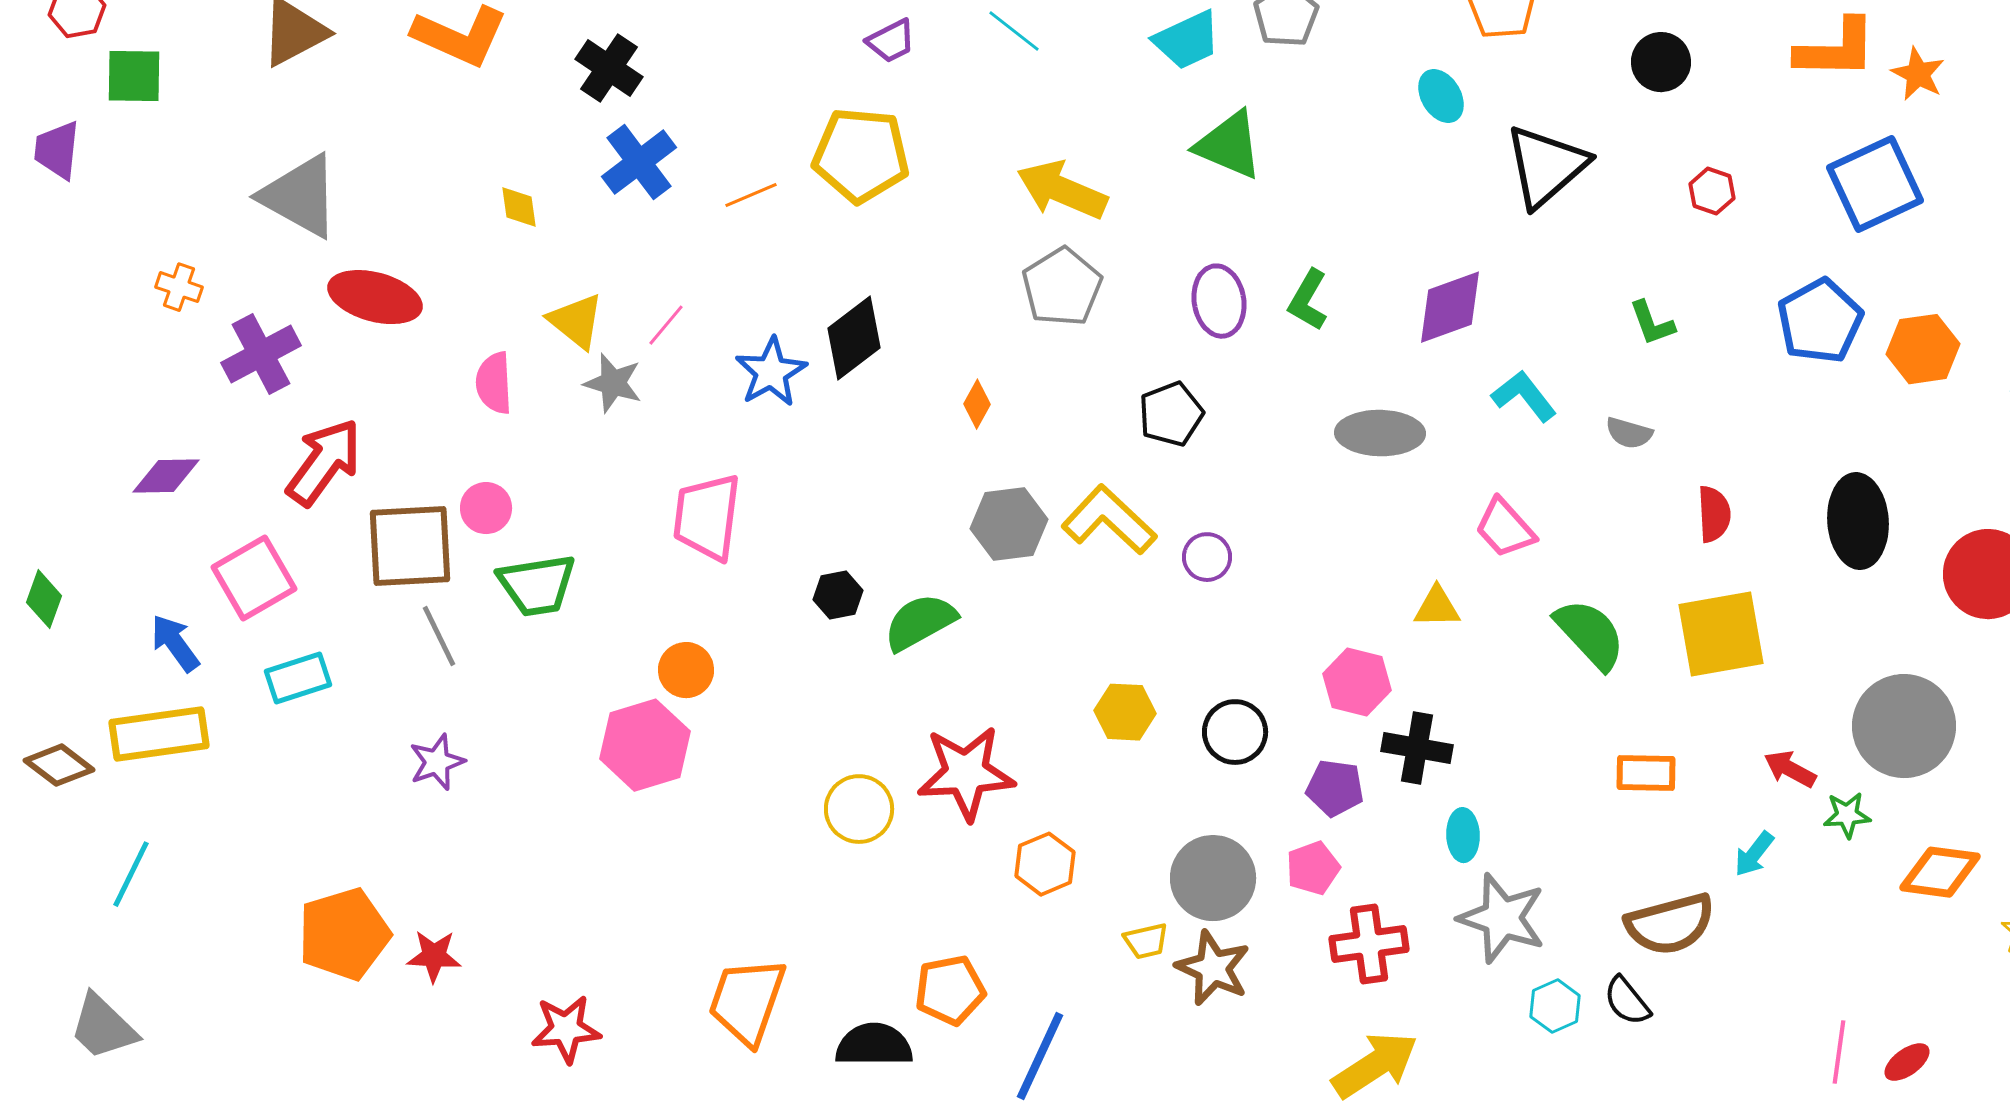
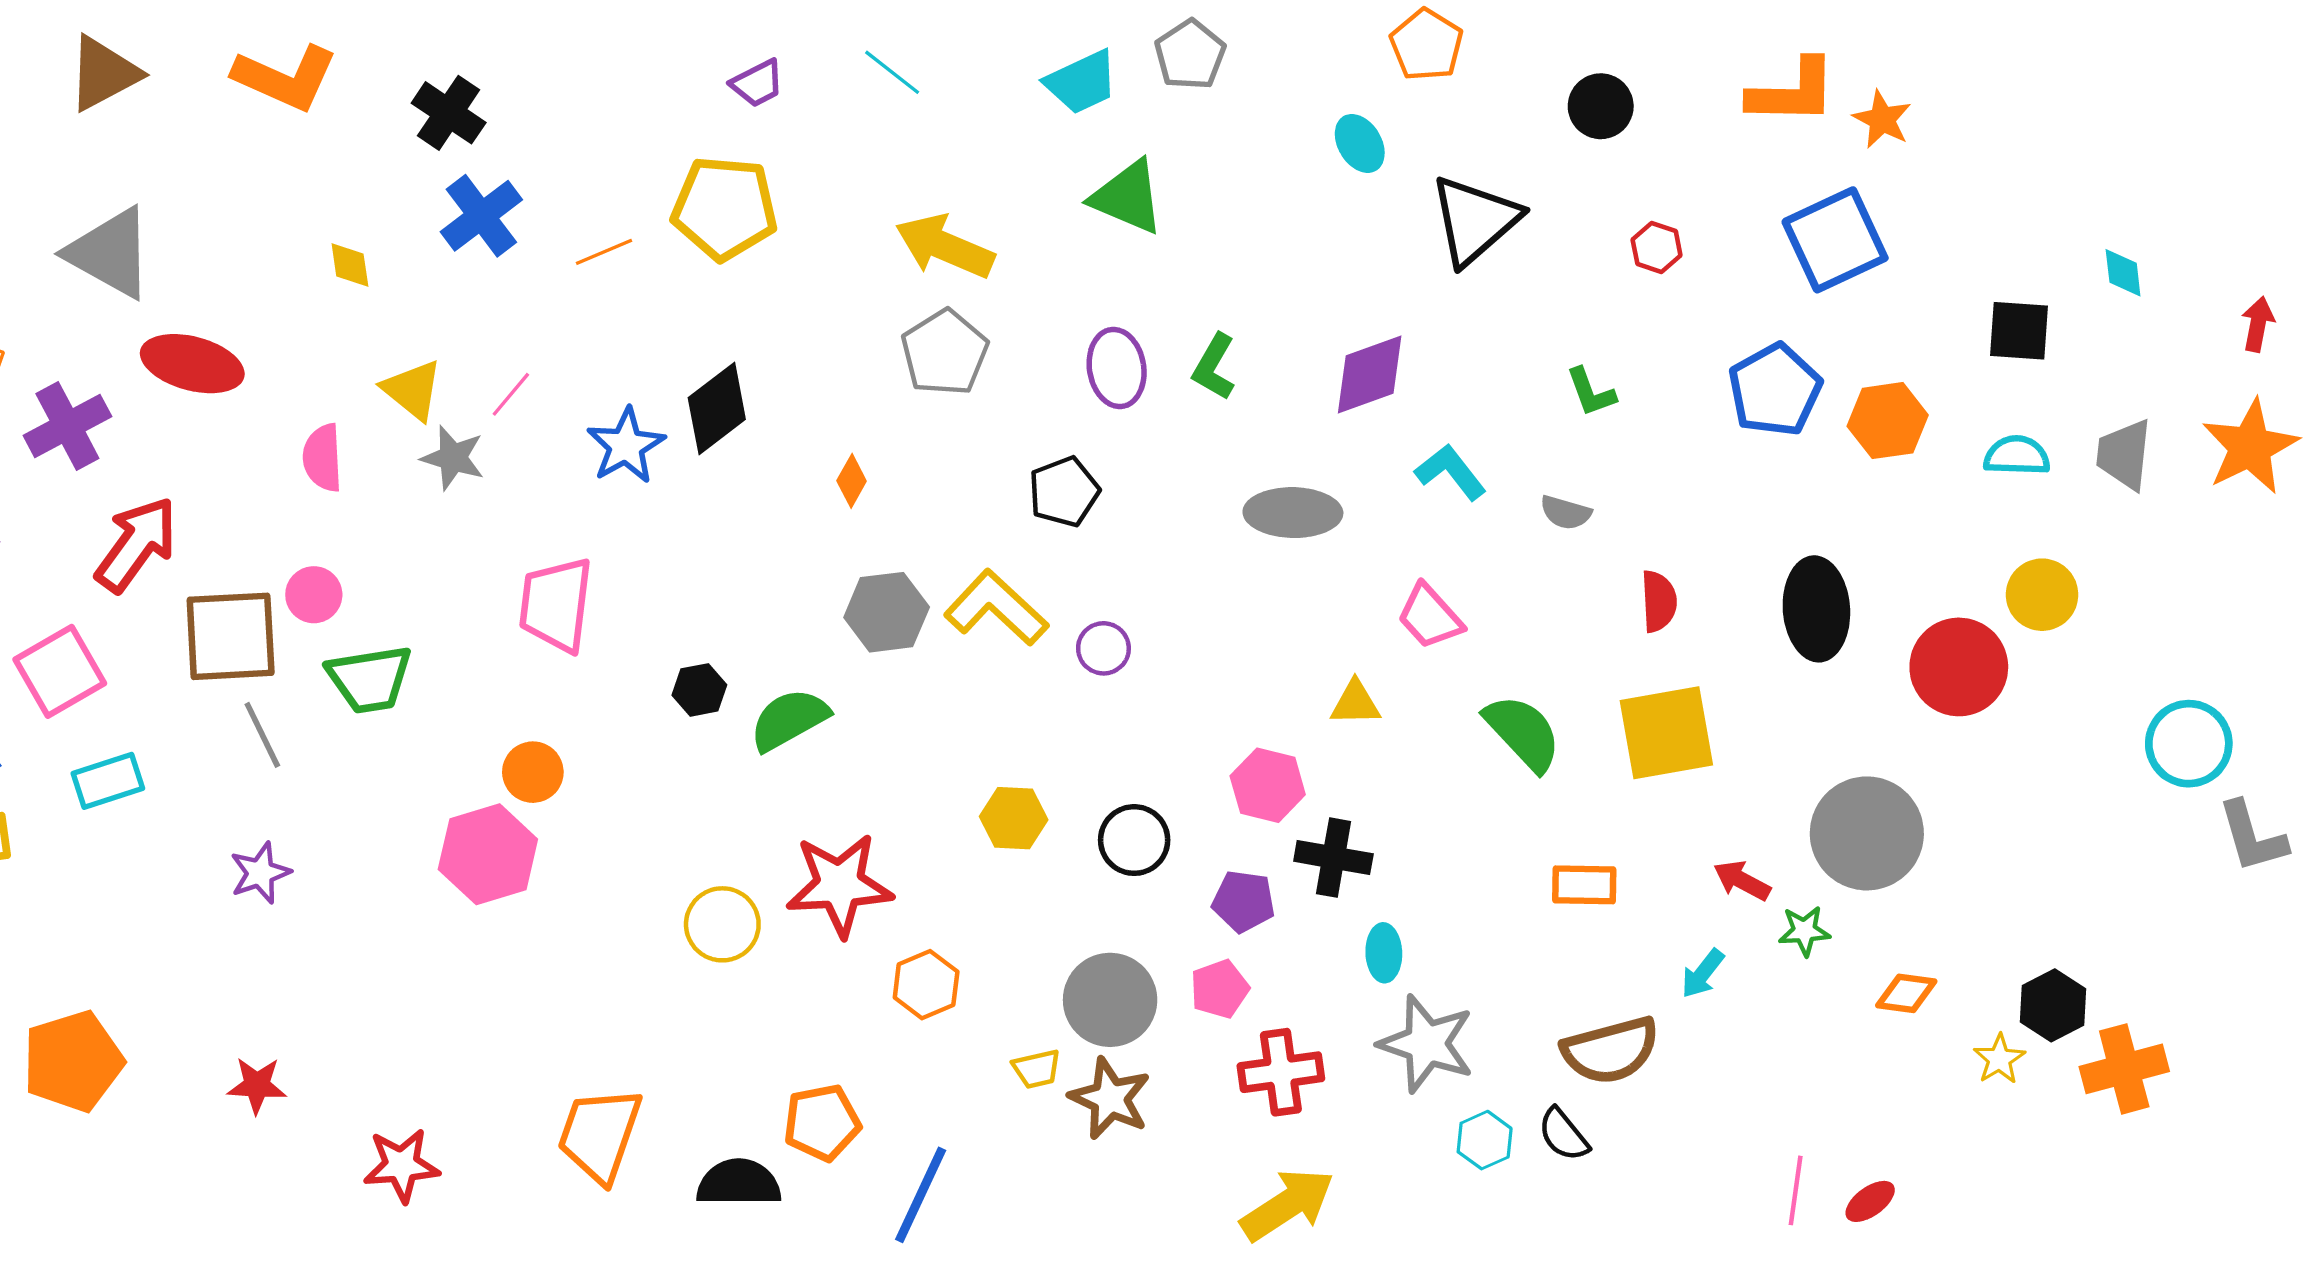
orange diamond: (1940, 872) -> (1906, 993), size x0.7
orange pentagon: (344, 934) -> (73, 1061), moved

